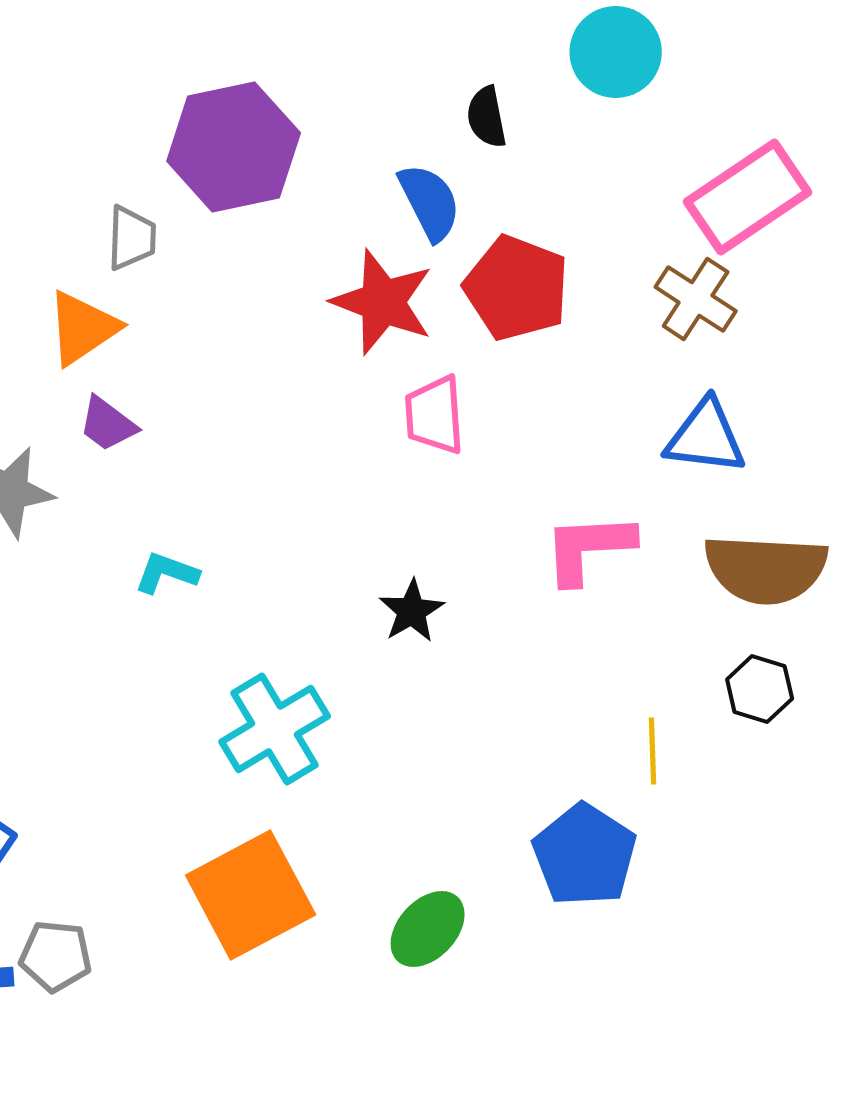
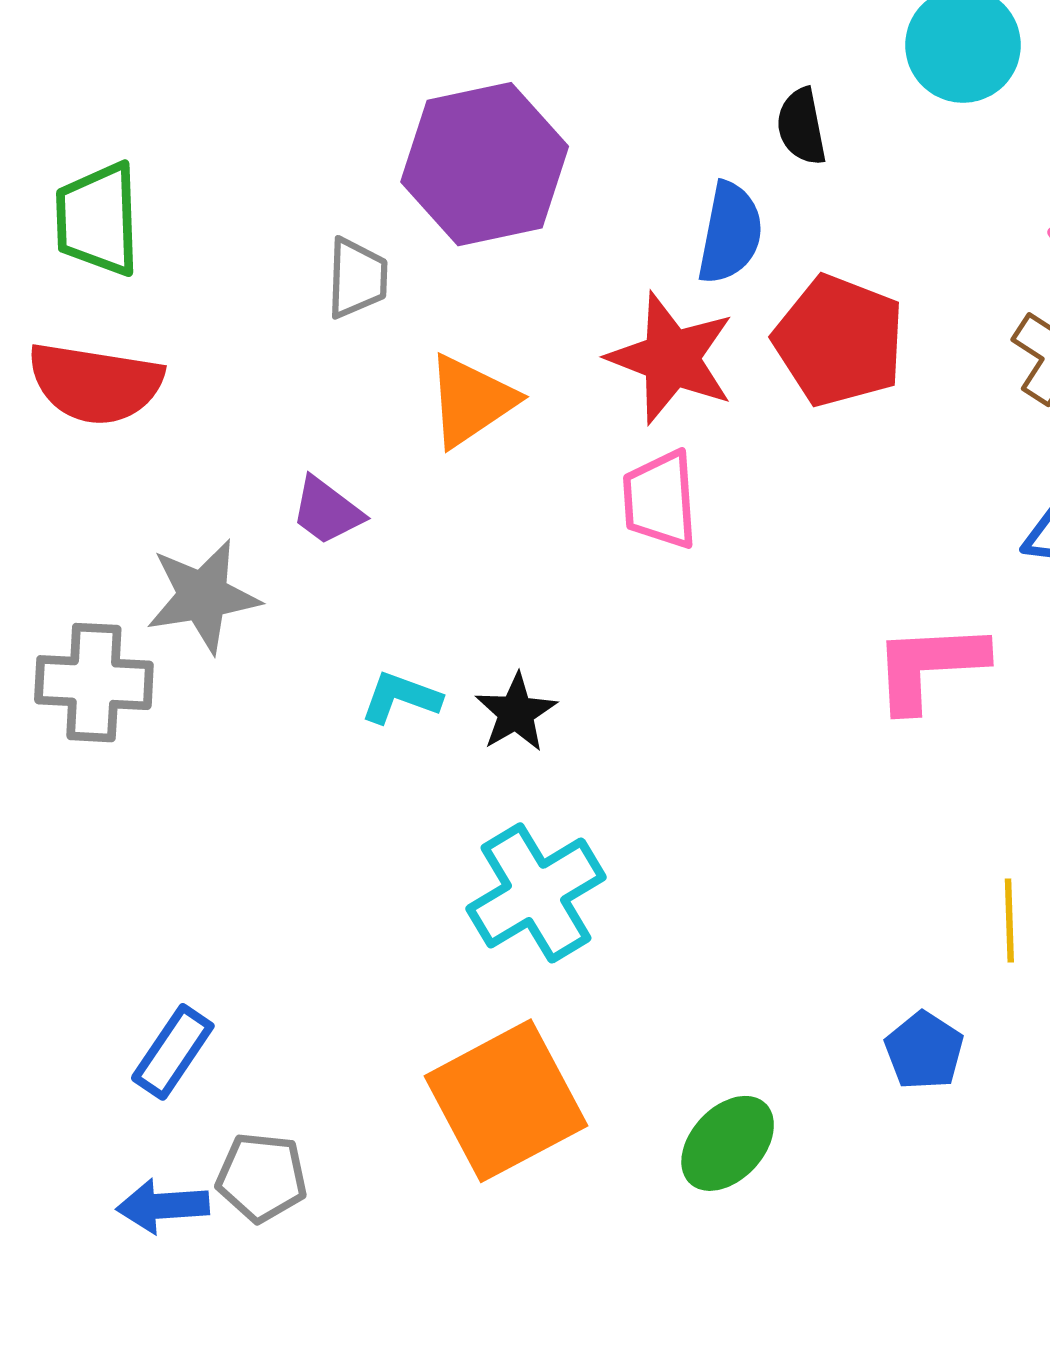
blue semicircle: (430, 202) -> (730, 233), turned 38
orange triangle: (83, 328) -> (471, 401), moved
pink trapezoid: (435, 415) -> (660, 500), moved
black star: (412, 611) -> (516, 713), moved
blue pentagon: (585, 855) -> (924, 1051), size x0.6

